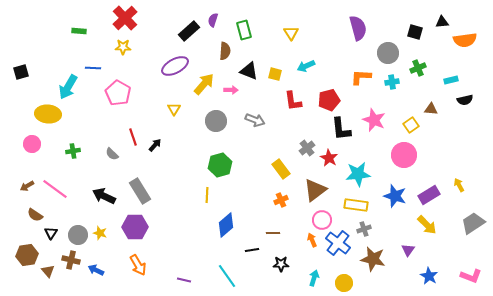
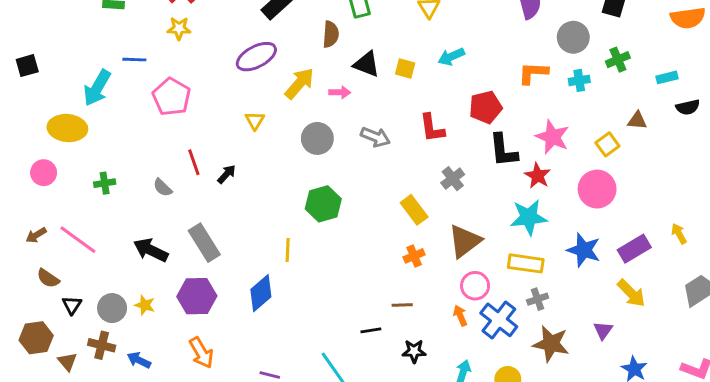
red L-shape: (293, 101) -> (432, 128), moved
red star: (329, 158) -> (538, 176), moved
yellow line: (207, 195) -> (288, 250), moved
blue diamond: (226, 225) -> (261, 293), moved

